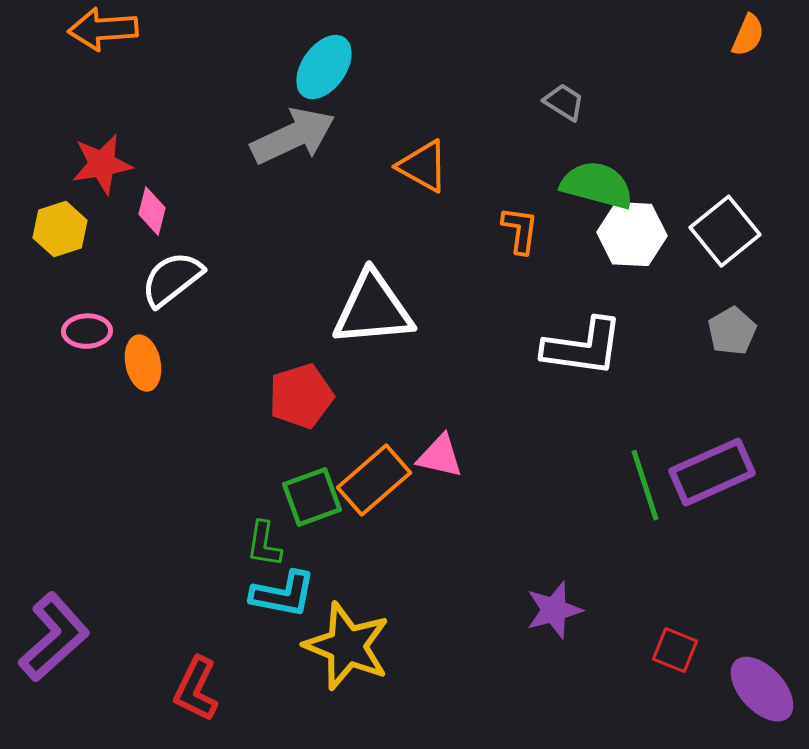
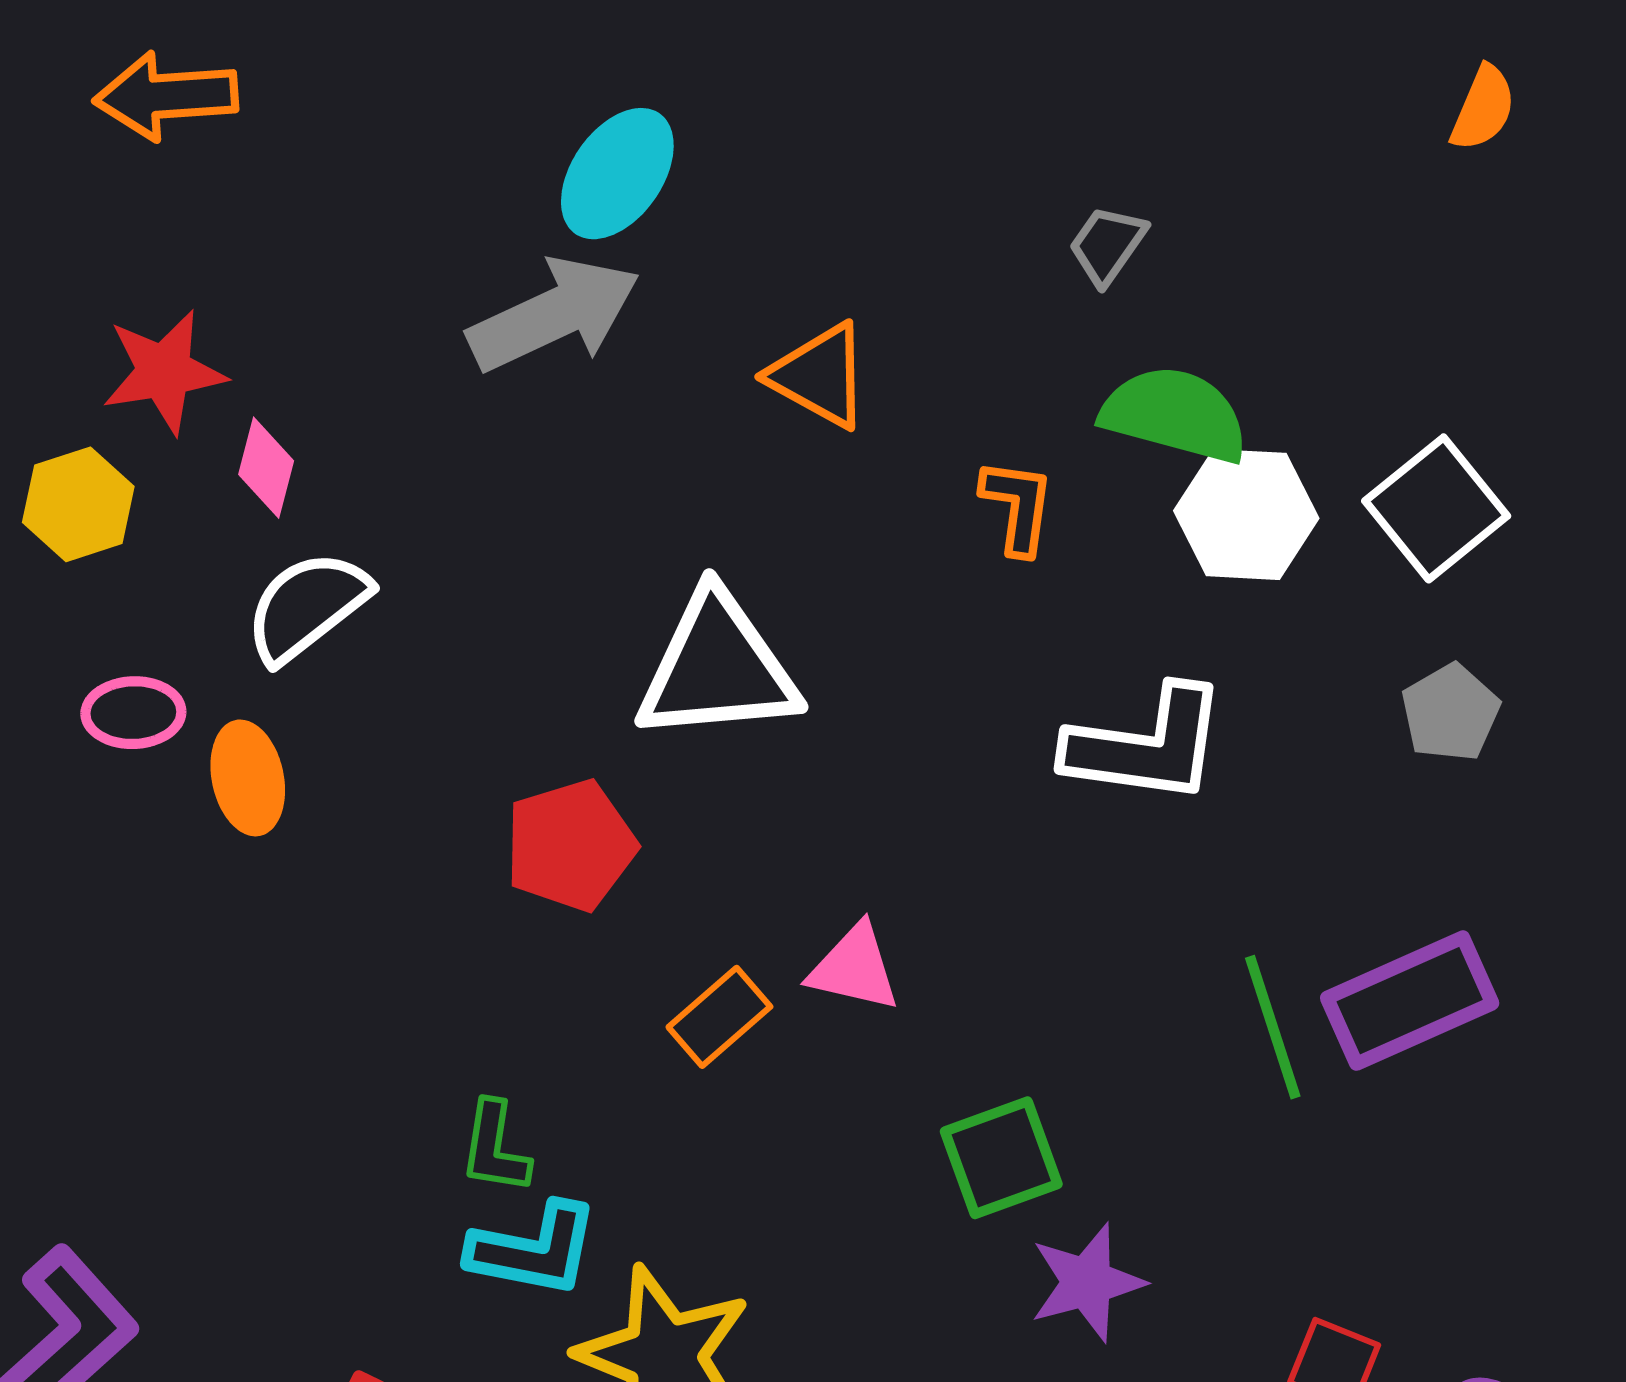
gray trapezoid: (564, 102) -> (1107, 245), turned -87
orange rectangle: (374, 480) -> (719, 1017), size x0.7
green square: (312, 497) -> (1001, 1158), moved

